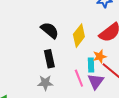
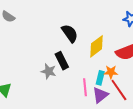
black rectangle: (49, 59) -> (62, 61), turned -30
gray star: (45, 83) -> (49, 71), moved

